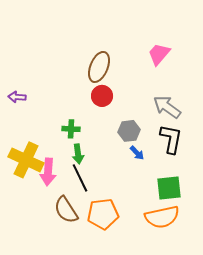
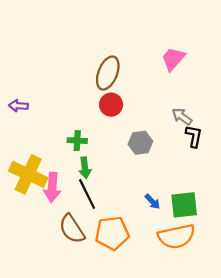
gray arrow: (167, 107) -> (182, 117), size x0.7
black L-shape: (171, 139) -> (194, 136), moved, size x0.7
blue arrow: (137, 153) -> (152, 202), moved

